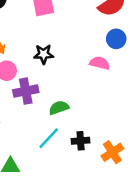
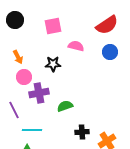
pink semicircle: (100, 63) -> (76, 46), moved
cyan line: (49, 138) -> (32, 130), moved, turned 48

